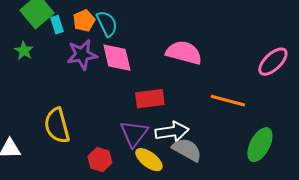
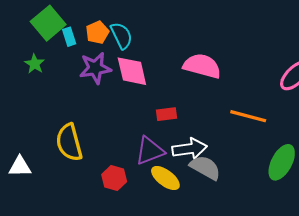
red rectangle: (150, 99) -> (166, 114), size x0.7
purple triangle: (134, 134) -> (150, 151), turned 32

